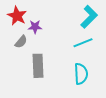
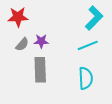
red star: (17, 16) -> (18, 17), turned -30
purple star: (35, 27) -> (41, 41), moved

